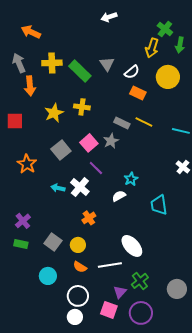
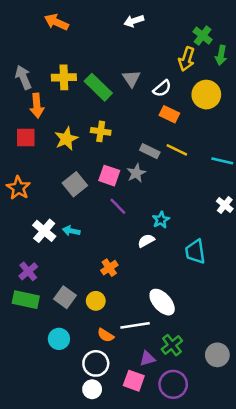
orange arrow: (31, 32) -> (56, 22), moved
red square: (15, 121) -> (26, 138), moved
pink square: (89, 143) -> (109, 176), turned -30
orange star: (27, 164) -> (18, 188), moved
white cross: (80, 187) -> (44, 231), moved
green rectangle: (21, 244) -> (26, 300), size x1.5
orange semicircle: (80, 267) -> (106, 335), moved
purple triangle: (120, 292) -> (147, 359), turned 32

